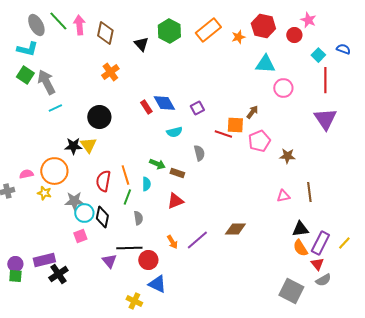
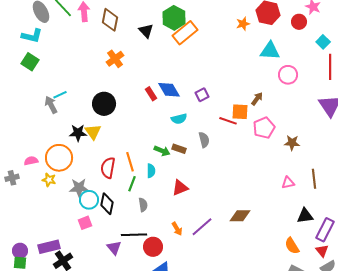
orange rectangle: (208, 30) -> (185, 33), moved
gray arrow: (46, 82) -> (51, 105), moved, size x0.7
brown rectangle: (177, 173) -> (179, 149), moved
orange semicircle: (300, 248) -> (292, 246), moved

